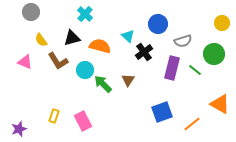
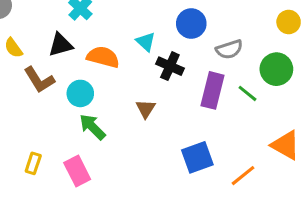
black cross: (144, 52) -> (170, 66), turned -30
green arrow: (103, 84) -> (92, 127), moved

